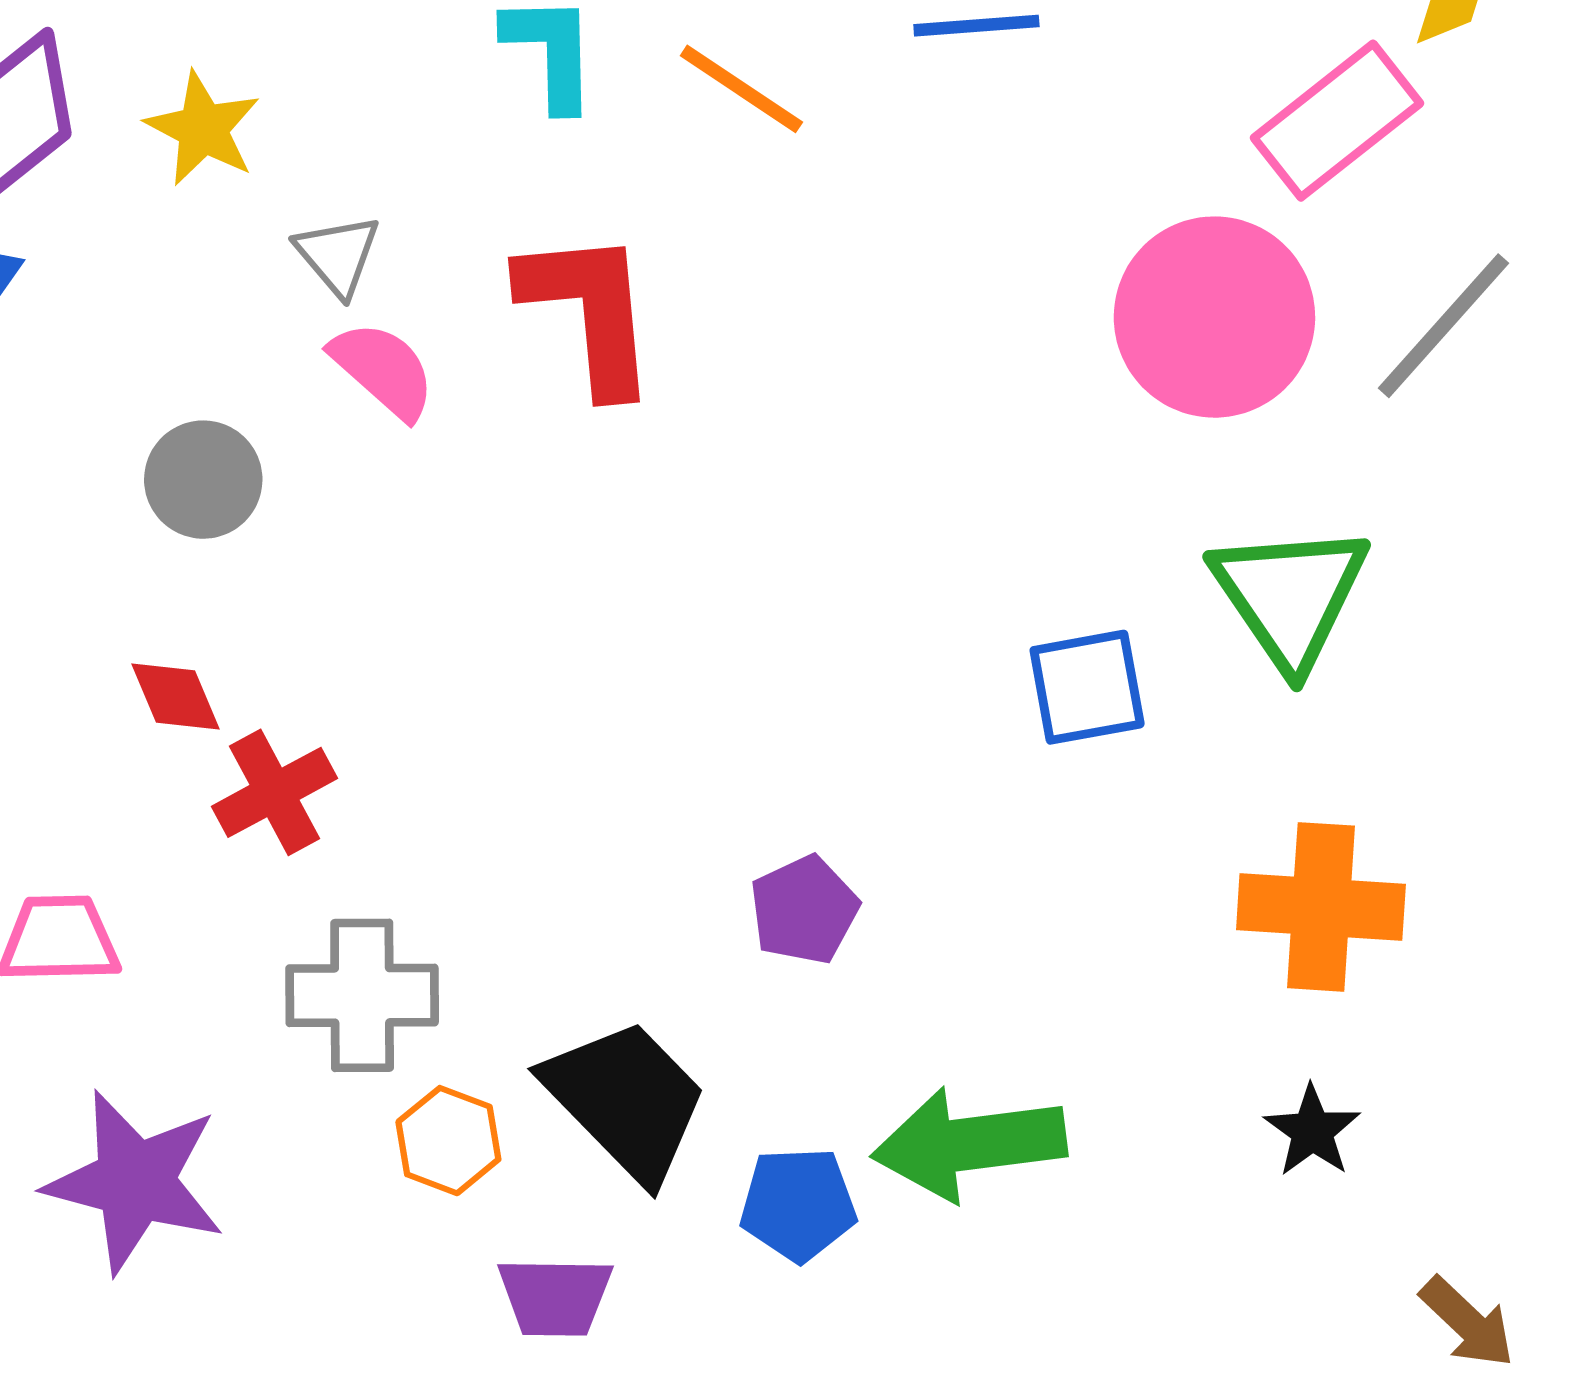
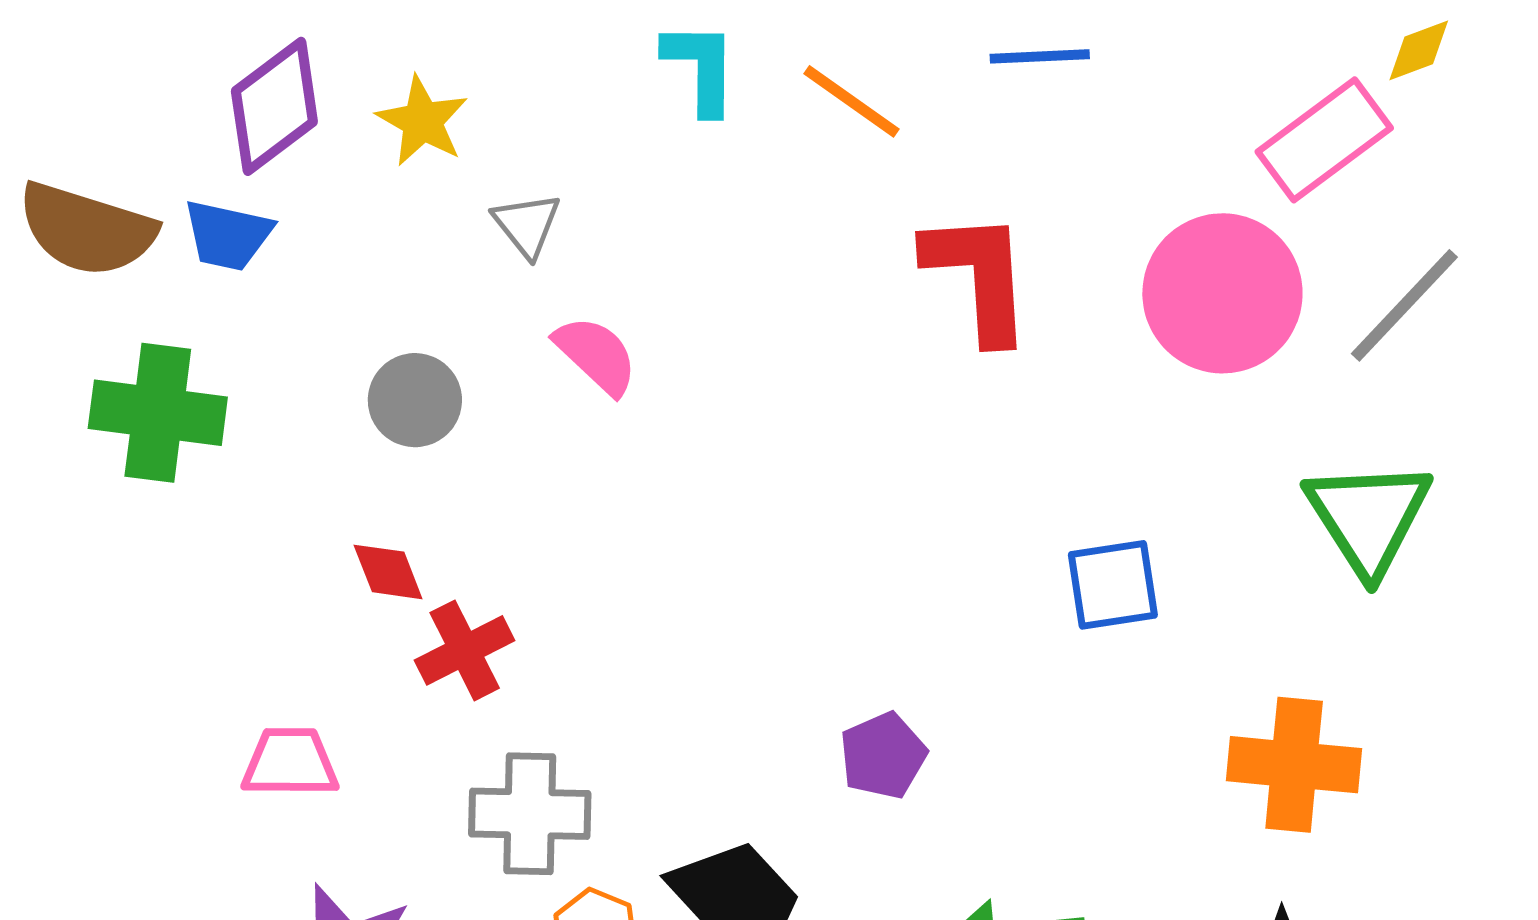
red L-shape: (589, 311) -> (979, 276), moved
pink semicircle: (383, 370) -> (596, 355), moved
green triangle: (1290, 596) -> (1368, 517), moved

